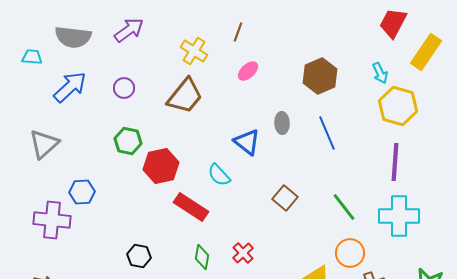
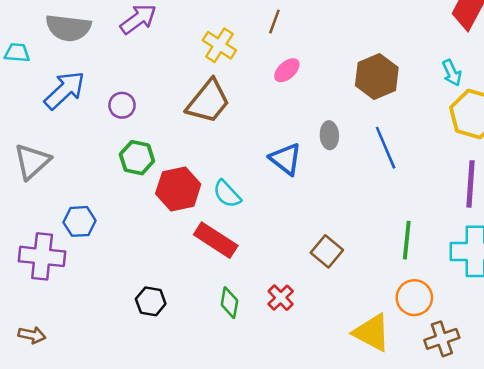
purple circle: (124, 88) -> (122, 105), moved
cyan semicircle: (219, 175) -> (227, 194), moved
brown square: (285, 198) -> (327, 251), moved
green line: (344, 207) -> (407, 240), turned 44

